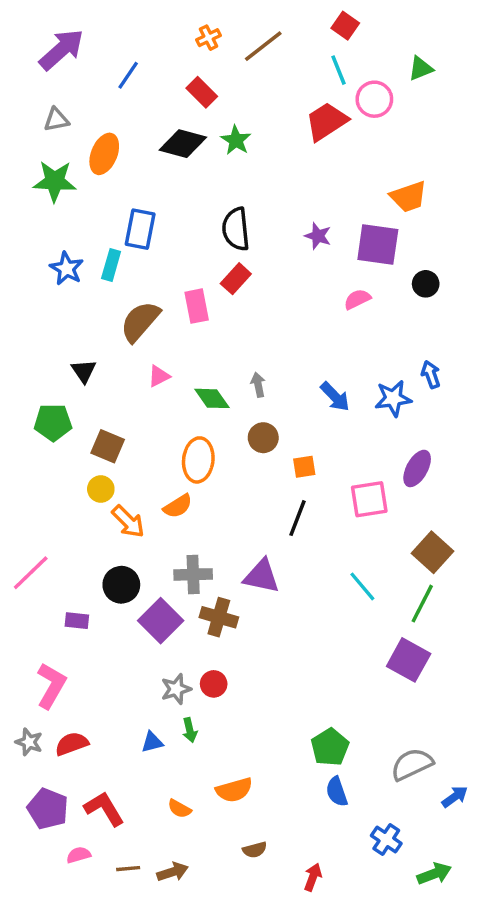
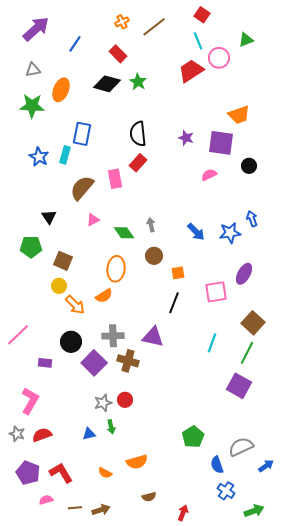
cyan line: (362, 586) -> (212, 343), turned 60
blue semicircle: (337, 792) -> (217, 465), moved

